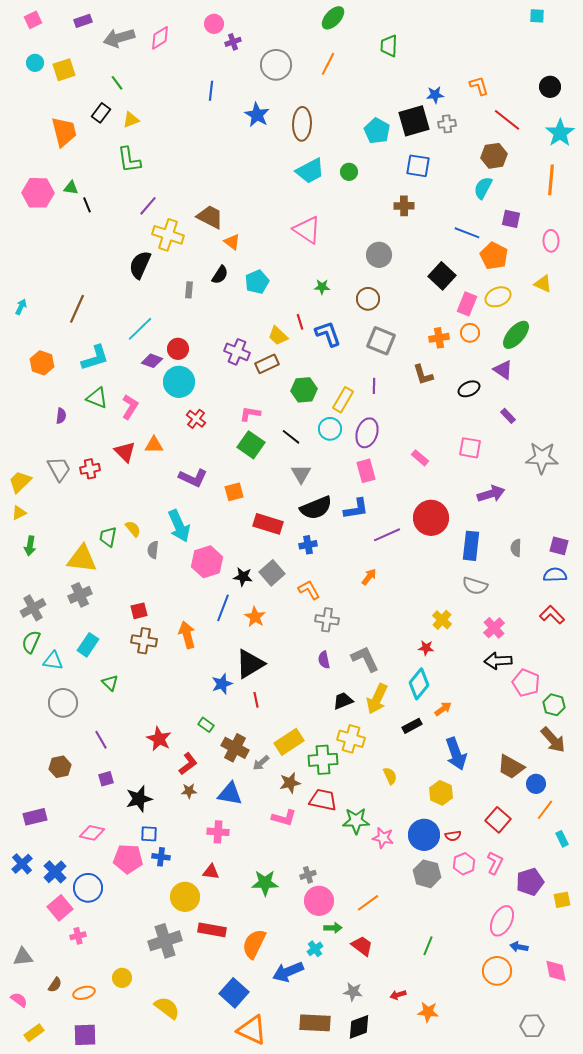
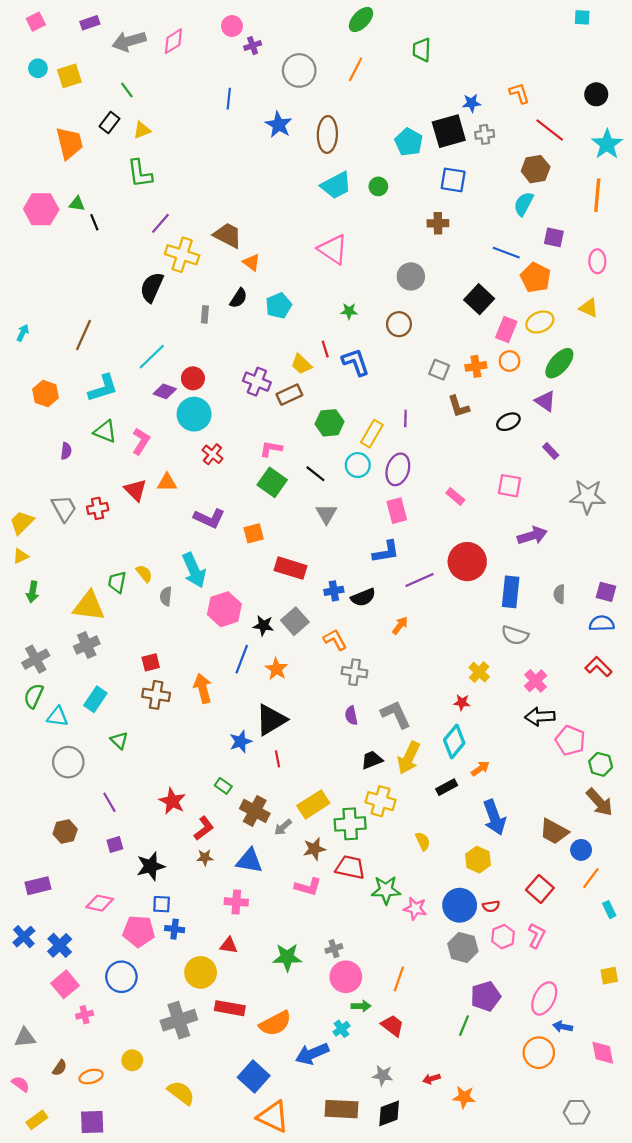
gray square: (381, 341) -> (439, 370), moved, size x0.7
black semicircle: (316, 508) -> (363, 597), moved, size x0.7
purple pentagon: (530, 882) -> (486, 996), moved
blue circle: (88, 888) -> (121, 977), moved
orange line: (368, 903) -> (399, 979), turned -35
orange semicircle: (254, 944) -> (275, 1023), turned -144

